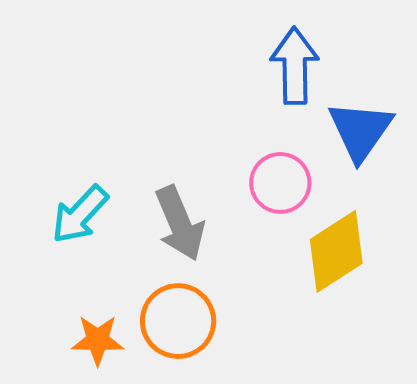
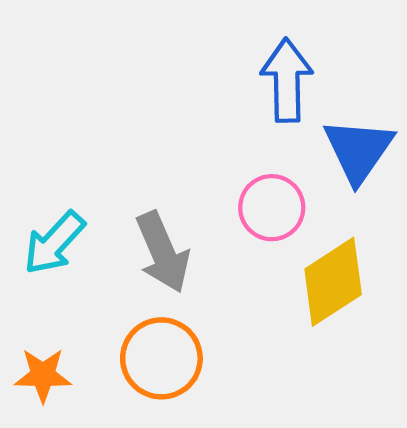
orange star: (98, 340) -> (43, 375), moved

